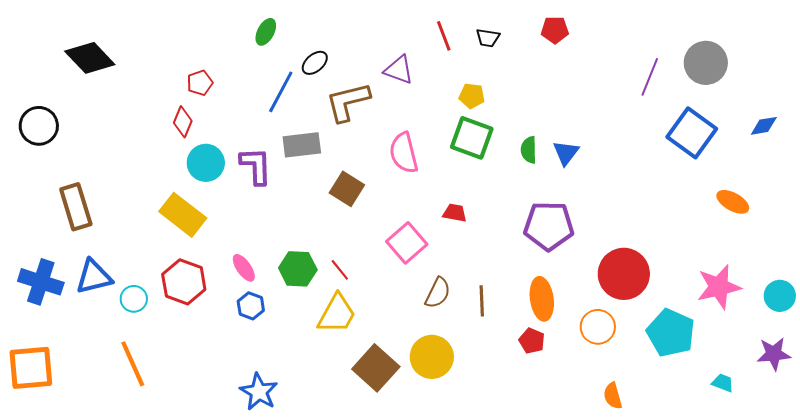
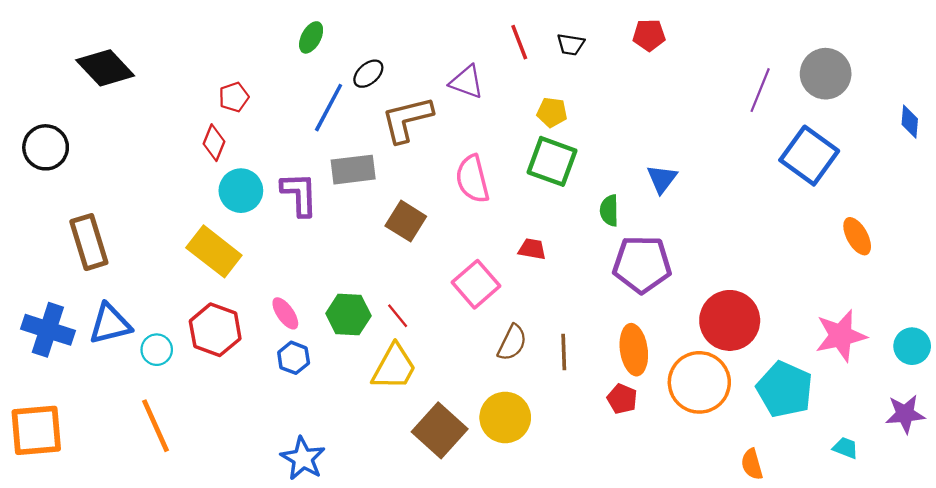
blue diamond: (764, 126) -> (910, 122), moved, turned -76
green semicircle: (529, 150) -> (609, 210), moved
orange ellipse: (733, 202) -> (857, 236), turned 32
orange circle: (598, 327) -> (699, 382), size x1.5
orange semicircle: (613, 396) -> (752, 464), moved

